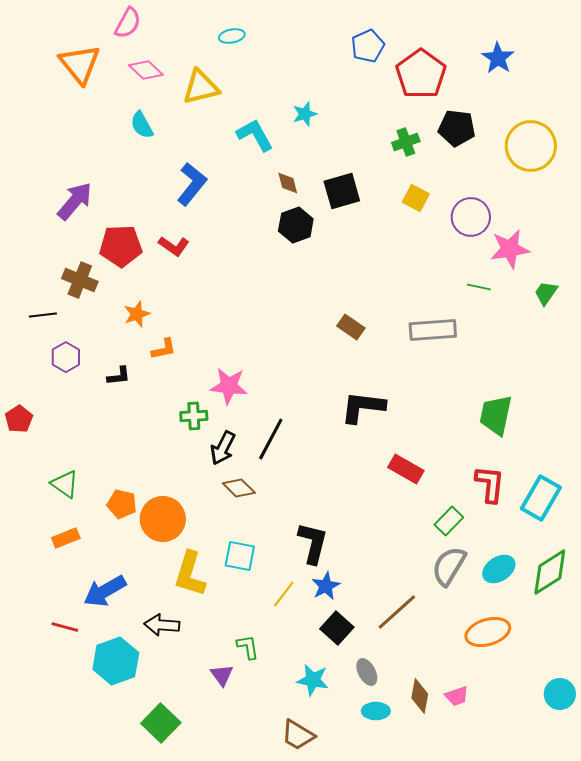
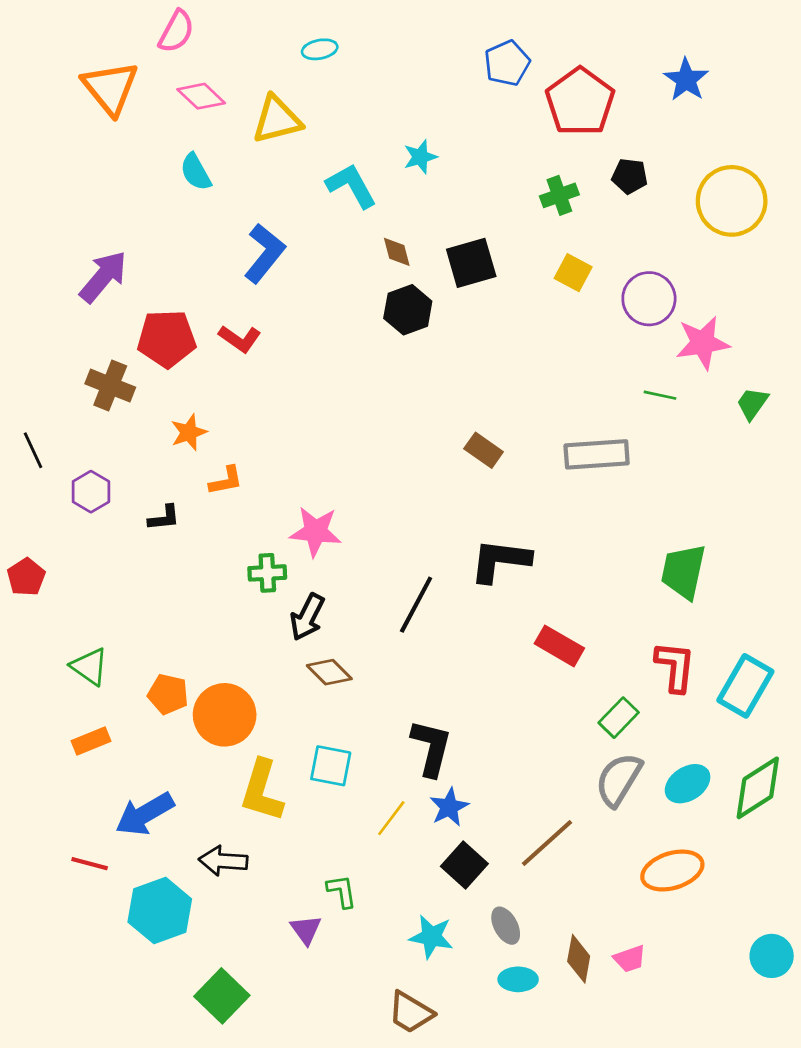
black pentagon: (457, 128) -> (630, 176), size x0.7
black line: (43, 315) -> (33, 450), moved, turned 72
black line: (271, 439) -> (416, 605), moved

